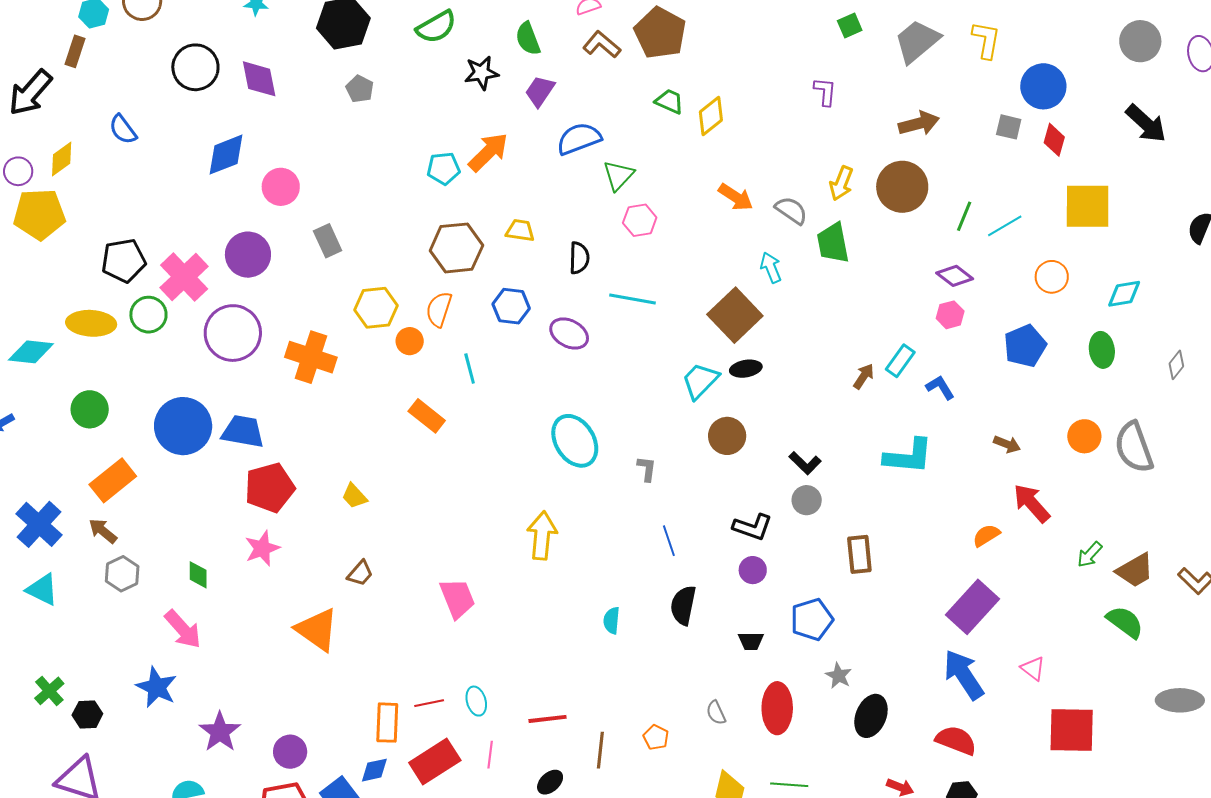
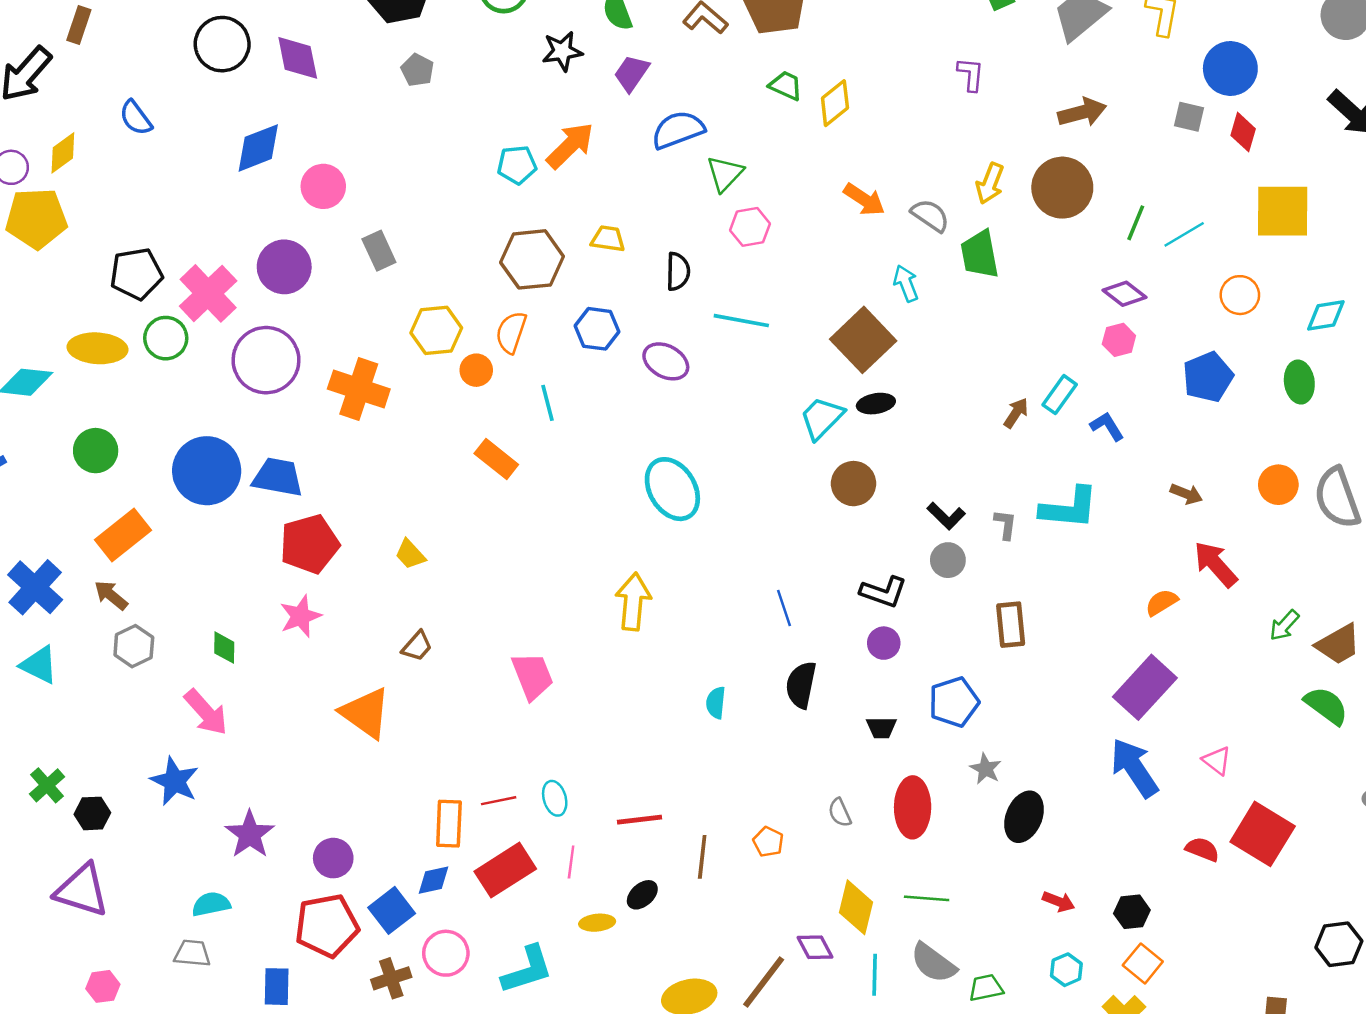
gray L-shape: (647, 469) -> (1005, 524), moved
red square: (1072, 730) -> (1263, 834), turned 30
red semicircle: (956, 740) -> (1202, 849), moved, size x0.7

